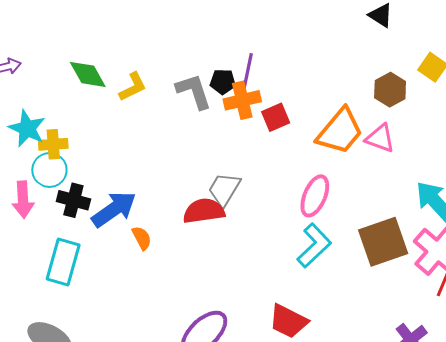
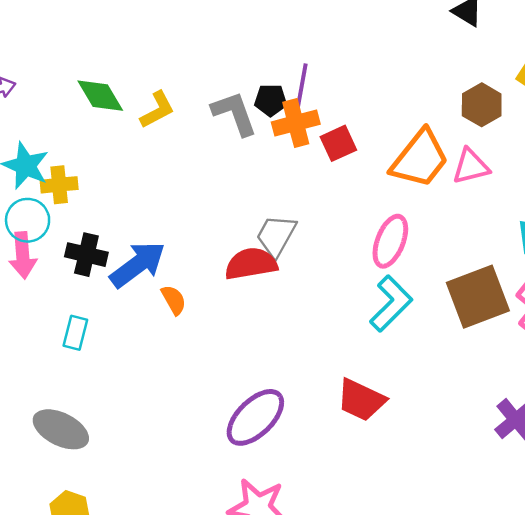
pink triangle: (380, 138) -> (471, 166), turned -32
cyan circle: (49, 170) -> (28, 220), moved
cyan rectangle: (63, 262) -> (75, 333), size x0.6

